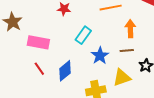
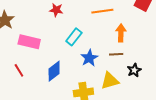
red line: (39, 69) -> (19, 70), moved

